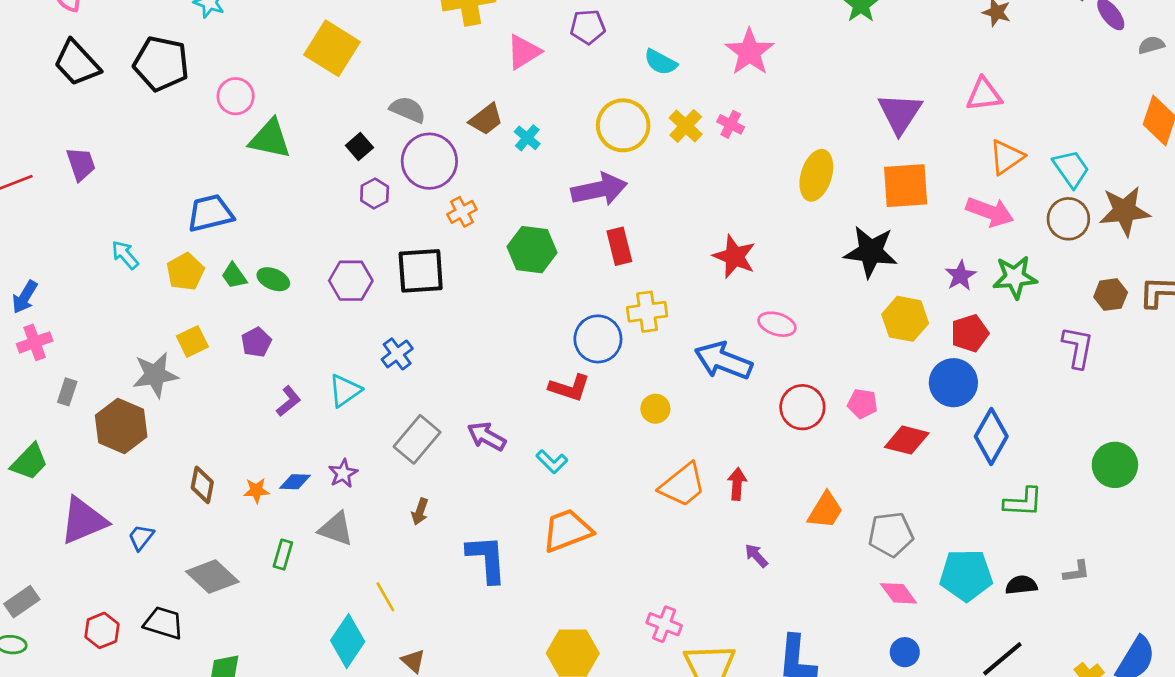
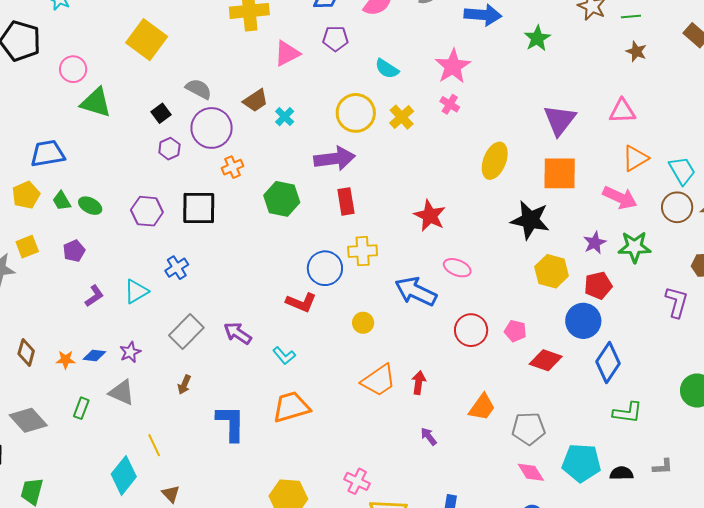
pink cross: (731, 124) -> (450, 104), moved

